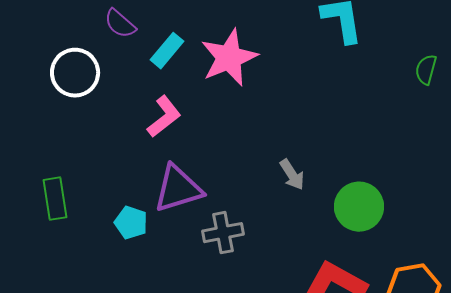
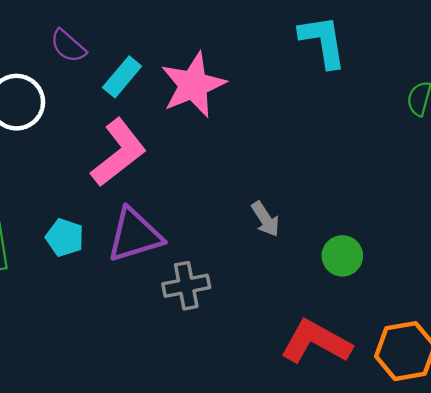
pink L-shape: (164, 117) -> (119, 153), size x1.4
green circle: (359, 207) -> (342, 256), size x0.7
cyan pentagon: (131, 223) -> (65, 238), moved

